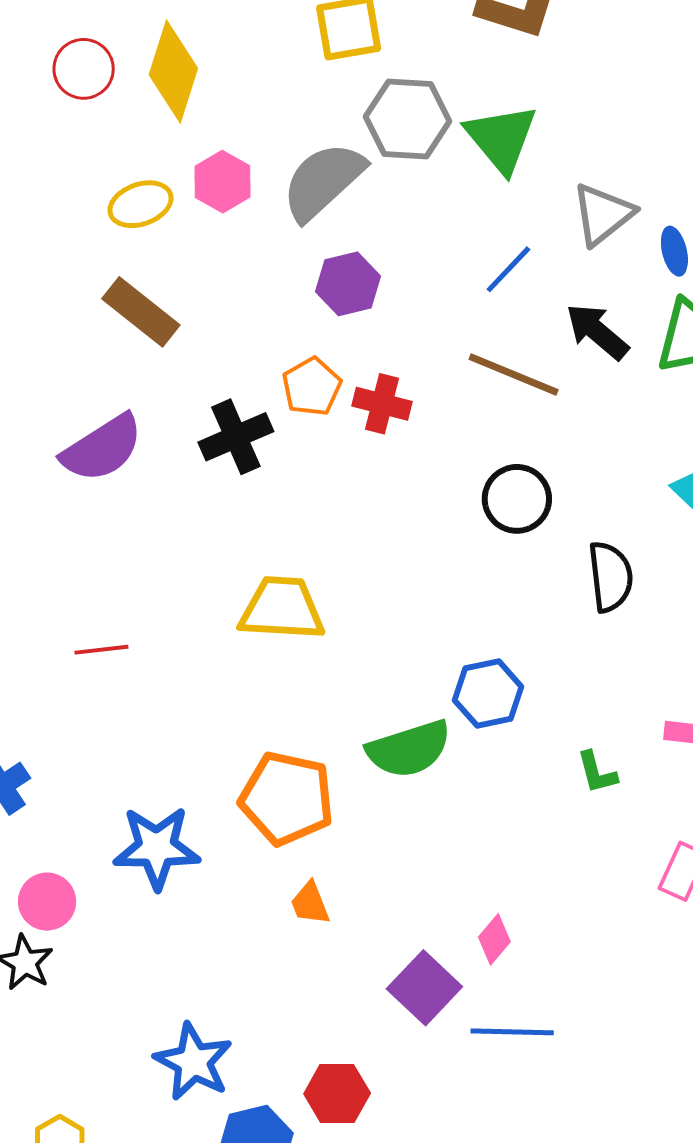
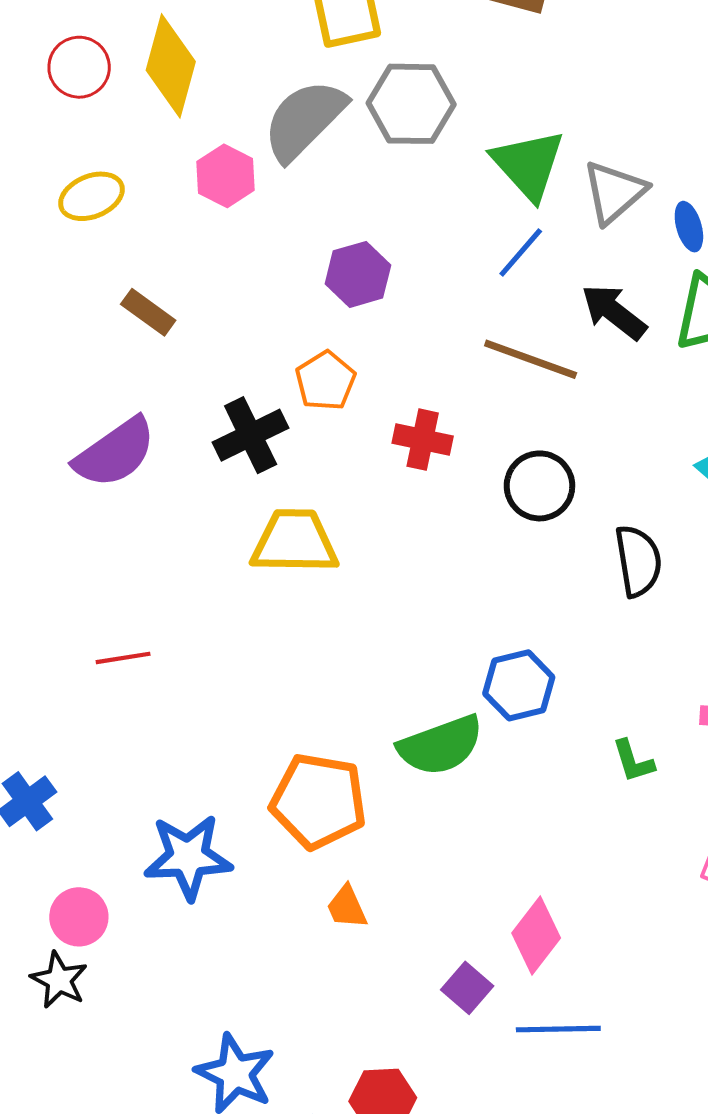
green triangle: (501, 138) -> (528, 165), moved
gray semicircle: (323, 181) -> (304, 120), moved
yellow ellipse: (141, 204) -> (91, 196), moved
brown rectangle: (141, 312) -> (148, 312), size x0.7
red cross: (382, 404) -> (423, 440), moved
yellow trapezoid: (282, 609) -> (294, 542), moved
pink diamond: (494, 939) -> (536, 936), size x1.5
purple square: (424, 988) -> (467, 988), size x0.7

